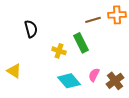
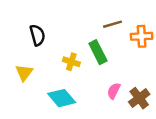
orange cross: (117, 15) -> (142, 36), moved
yellow triangle: (14, 71) -> (24, 73), moved, turned 35
cyan diamond: (69, 81) -> (62, 98), moved

